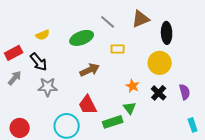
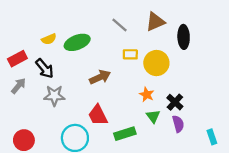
green ellipse: (82, 38) -> (77, 42), moved
yellow circle: (160, 63) -> (156, 63), moved
purple semicircle: (185, 92) -> (178, 124), moved
green triangle: (130, 108) -> (153, 116), moved

